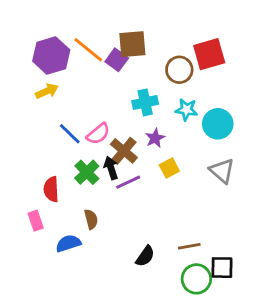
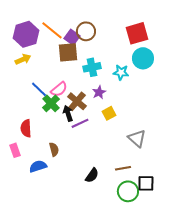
brown square: (132, 44) -> (68, 52), moved
brown circle: (179, 70) -> (86, 31), moved
cyan circle: (218, 124) -> (143, 58), moved
gray triangle: (222, 171) -> (137, 138), moved
green cross: (87, 172) -> (51, 103), moved

